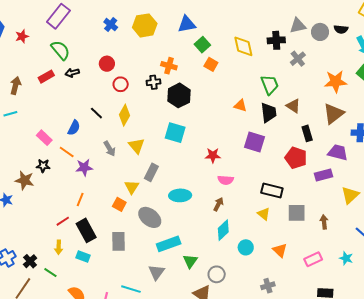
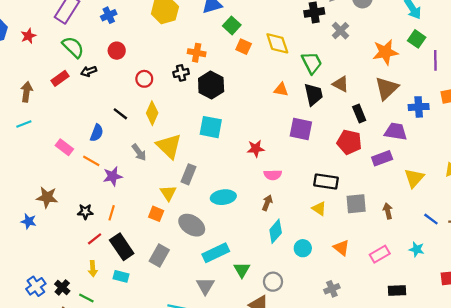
blue cross: (111, 25) -> (109, 15), moved, turned 32
yellow diamond: (243, 46) -> (277, 43), moved
red circle: (107, 64) -> (117, 51), moved
yellow triangle: (136, 146) -> (169, 146), size x1.4
black star: (43, 166) -> (85, 212), moved
gray rectangle: (118, 241) -> (159, 255), turned 36

